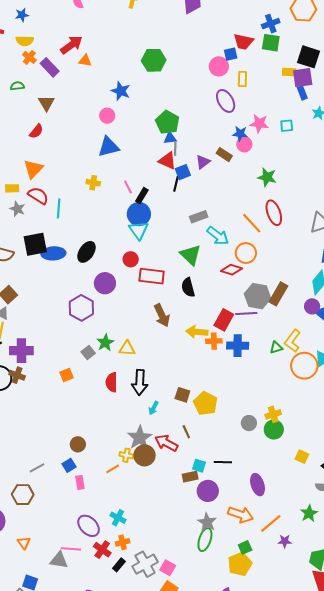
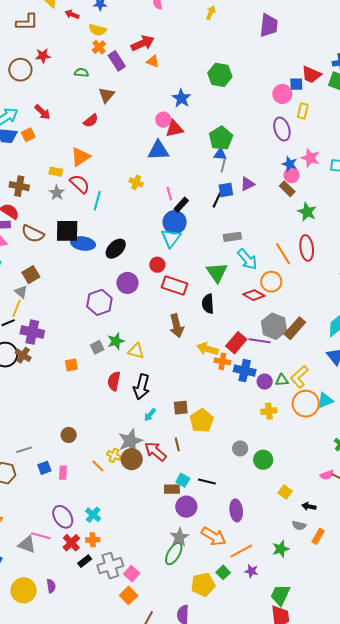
brown rectangle: (224, 155) -> (287, 189), moved
red triangle: (167, 161) -> (174, 129), moved, turned -48
purple circle: (312, 306) -> (265, 382), moved
brown square: (182, 395) -> (181, 408), turned -35
yellow cross: (273, 414) -> (269, 411), moved
blue square: (69, 465) -> (44, 468), moved
orange line: (113, 469) -> (98, 466), turned 64
green square: (245, 547) -> (223, 572), moved, turned -32

